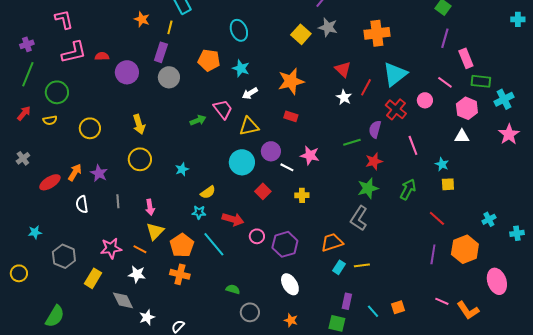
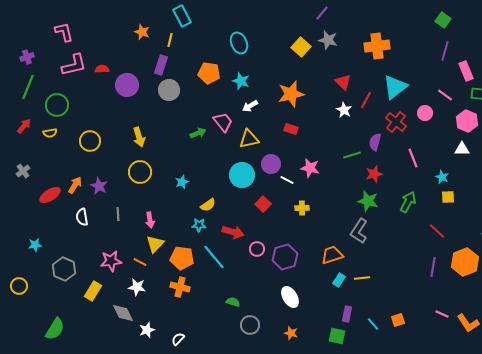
green star: (368, 188) -> (368, 201), turned 30
orange pentagon: (182, 245) -> (182, 258), turned -30

